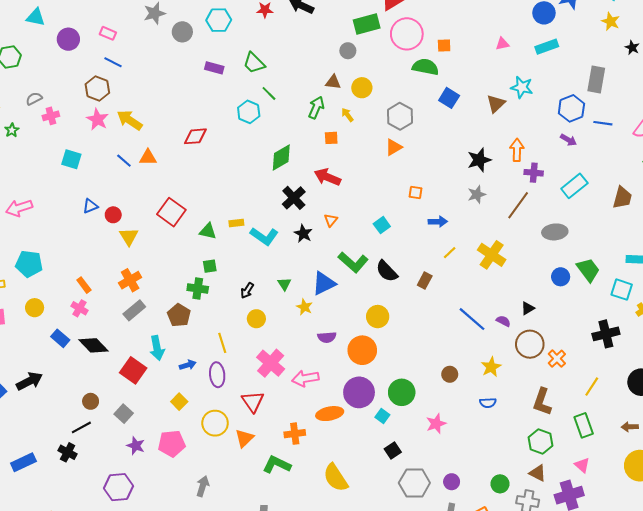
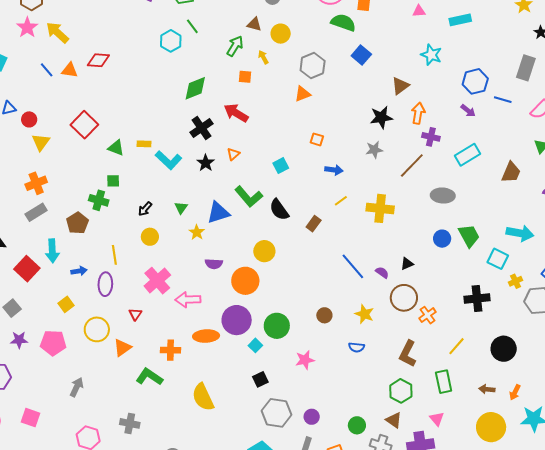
gray rectangle: (596, 79) -> (526, 68), moved
brown triangle: (496, 104) -> (400, 86), moved
red diamond: (195, 136) -> (98, 60), moved
yellow cross: (492, 255) -> (380, 208), turned -36
yellow star: (491, 367) -> (364, 314), turned -30
red triangle: (253, 402) -> (135, 314), size x0.6
purple star: (136, 446) -> (19, 340), turned -30

